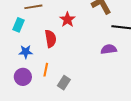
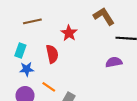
cyan rectangle: (18, 25) -> (20, 51), moved
orange line: (46, 70) -> (49, 87), turned -64

